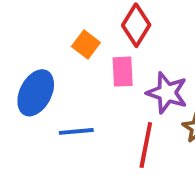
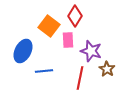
orange square: (86, 45) -> (49, 26), size x1.5

